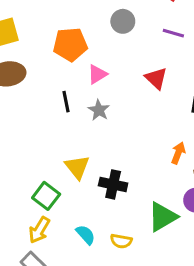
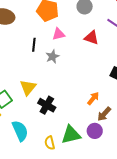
red triangle: (156, 78) -> (91, 38), moved, turned -42
cyan semicircle: (86, 235) -> (20, 131), size x1.5
yellow semicircle: (121, 241) -> (50, 143), moved, turned 48

